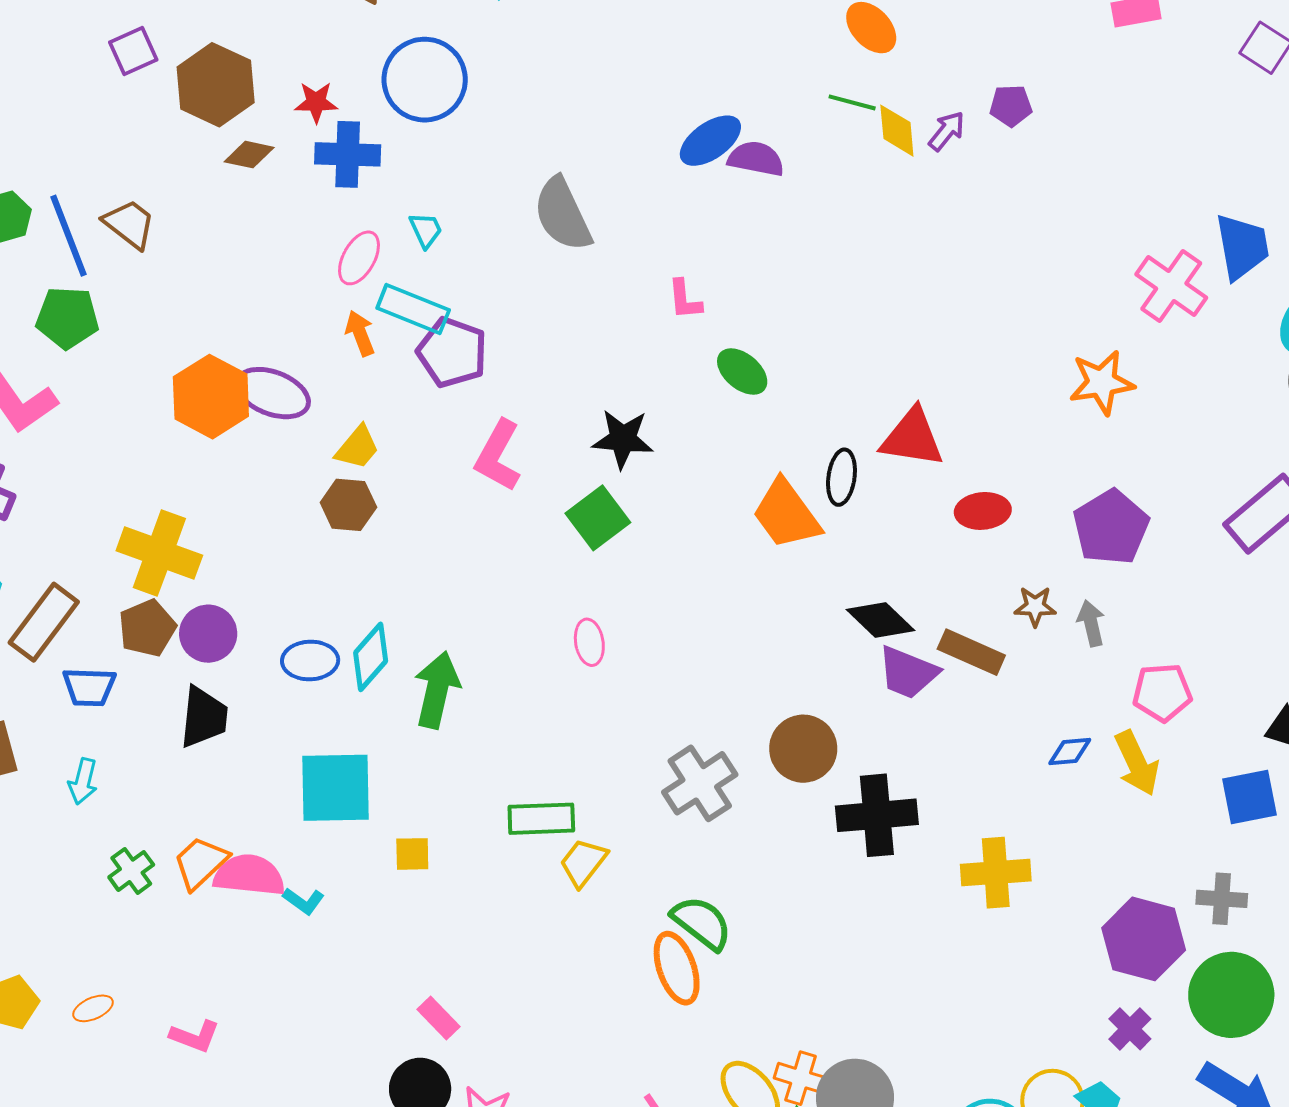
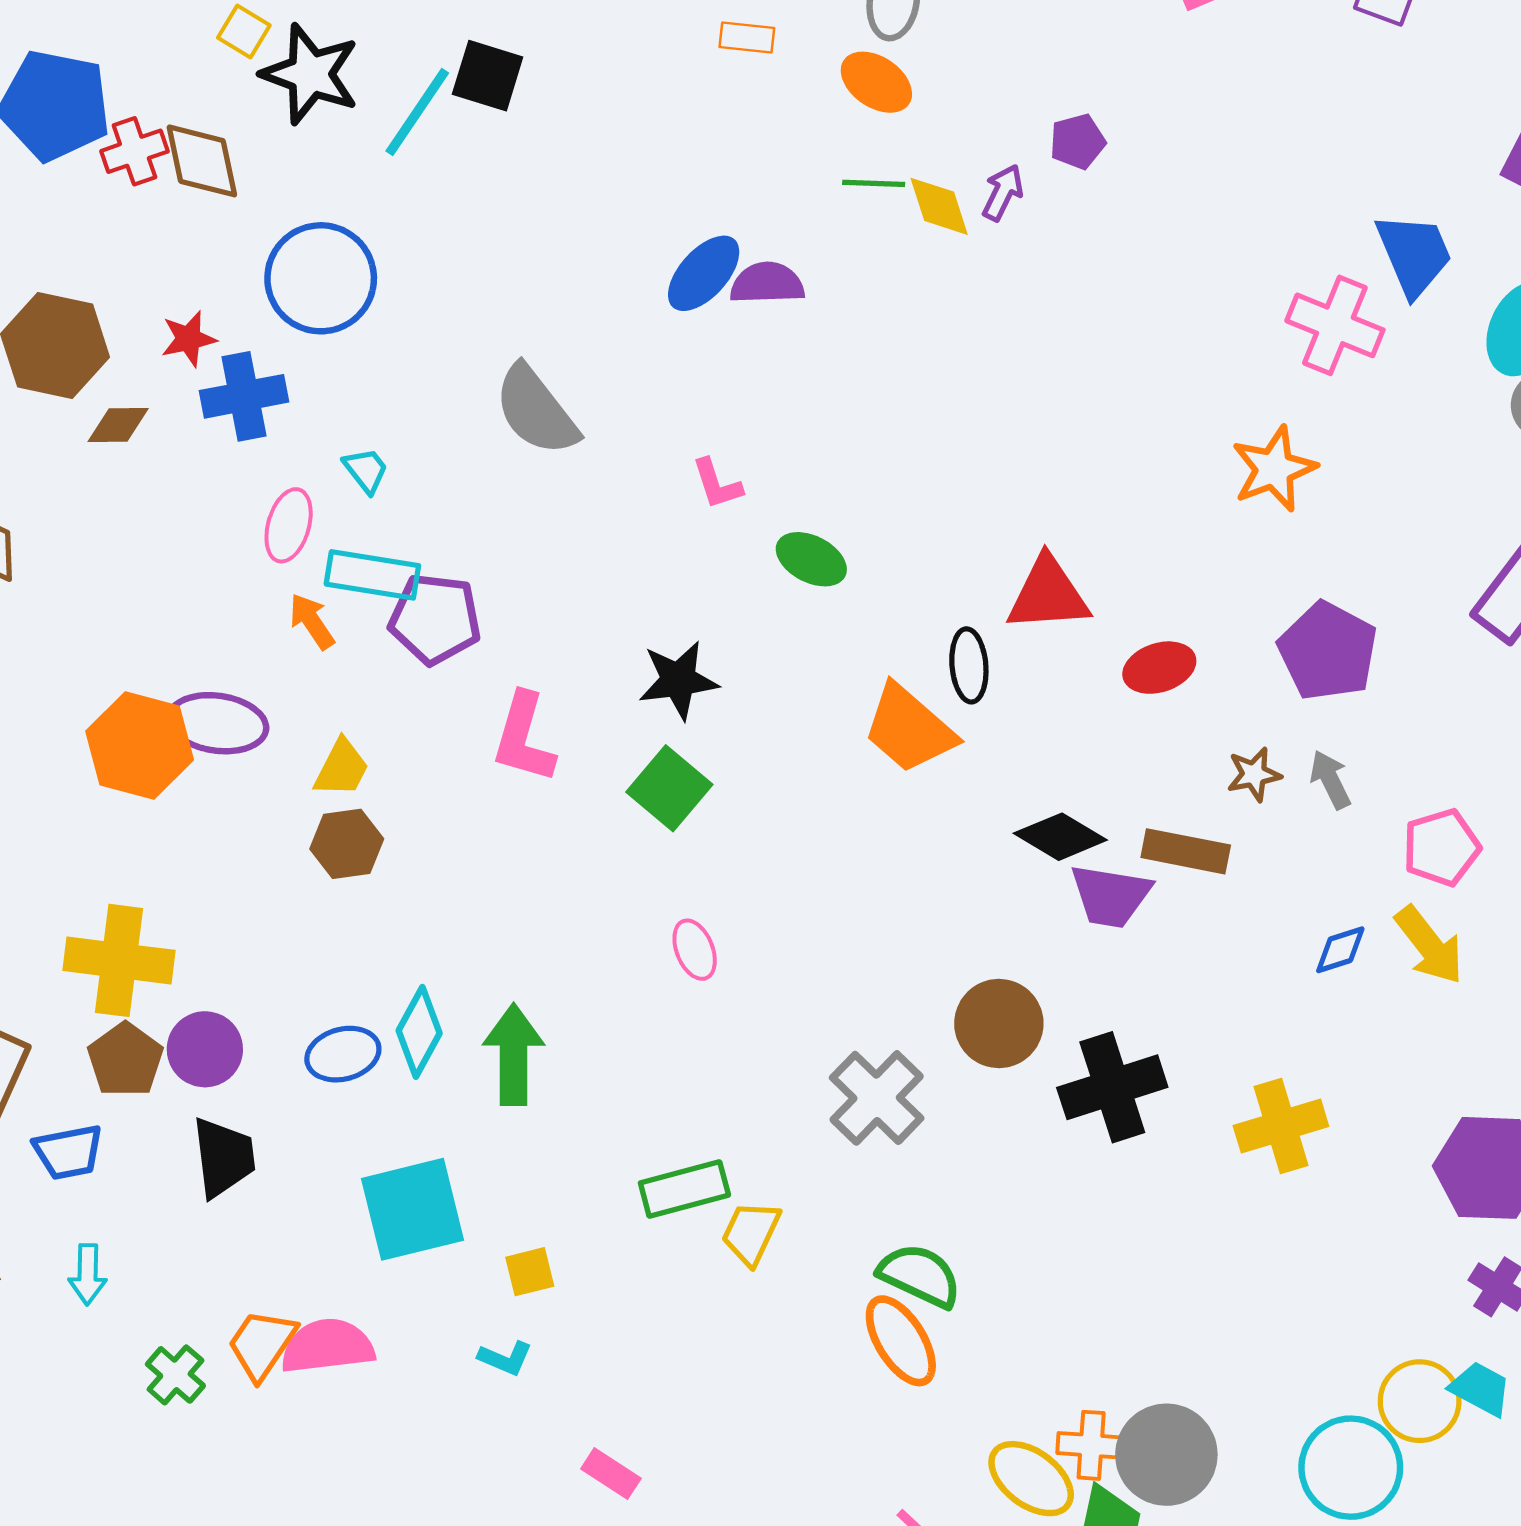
cyan L-shape: (304, 901) -> (505, 1358), moved

